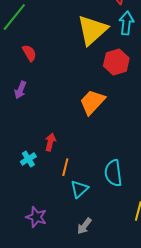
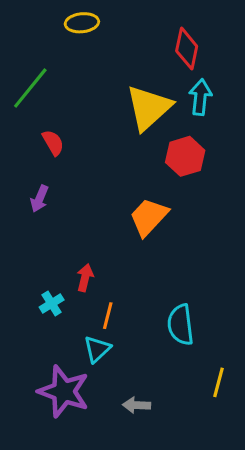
cyan triangle: (79, 189) -> (97, 349), moved
purple star: (36, 217) -> (64, 391), size x1.6
gray arrow: (84, 226) -> (137, 405), turned 54

